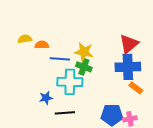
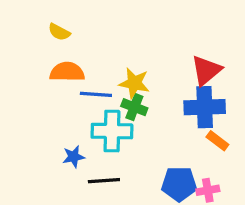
yellow semicircle: (25, 39) -> (59, 32), moved, turned -144
orange semicircle: (42, 45) -> (67, 72), size x1.5

